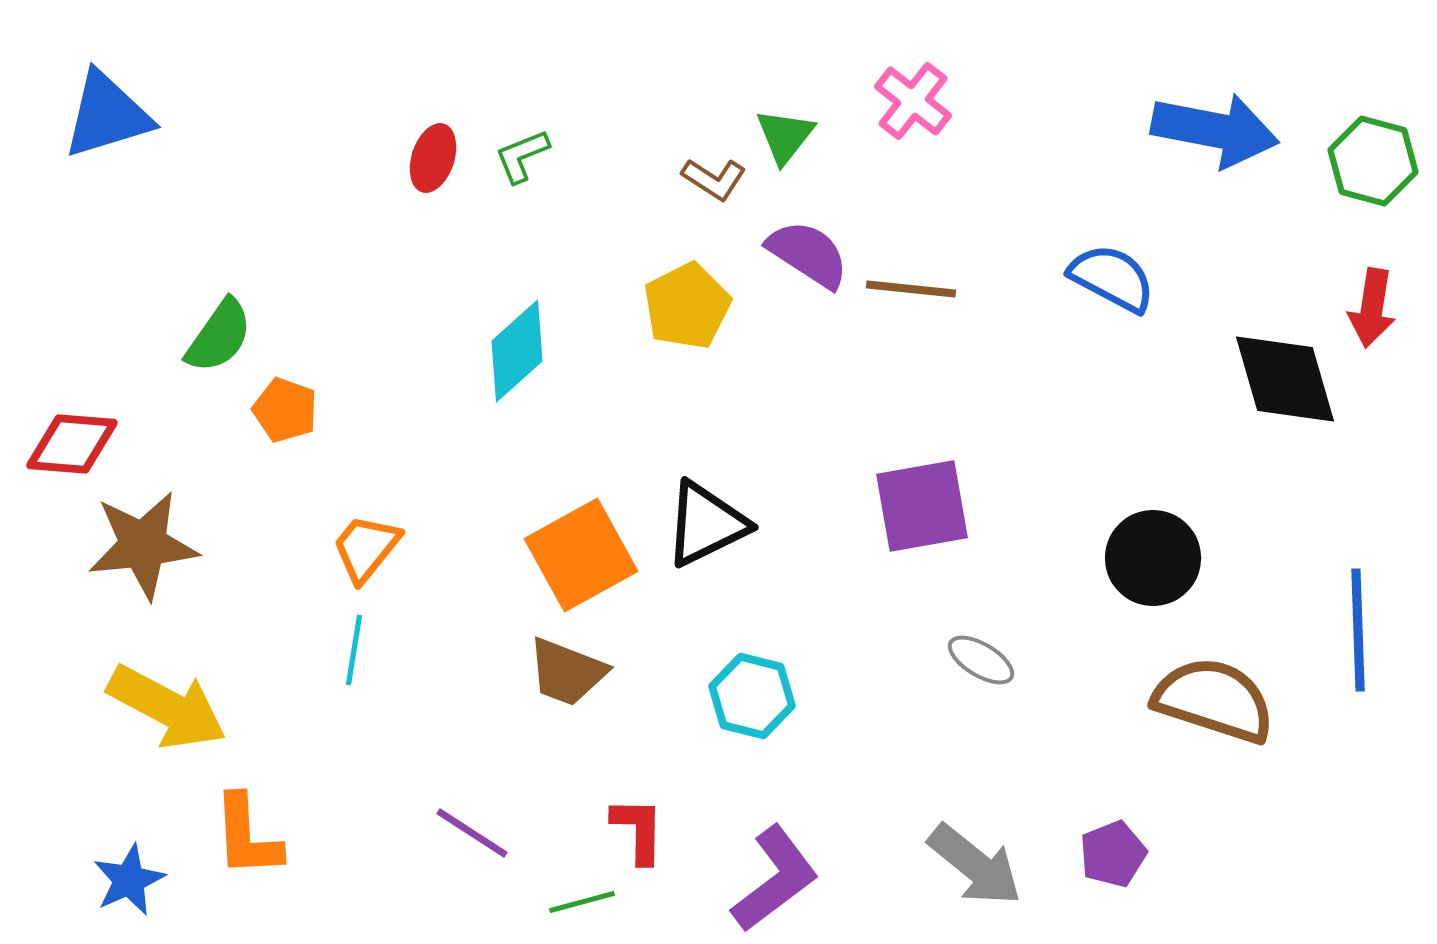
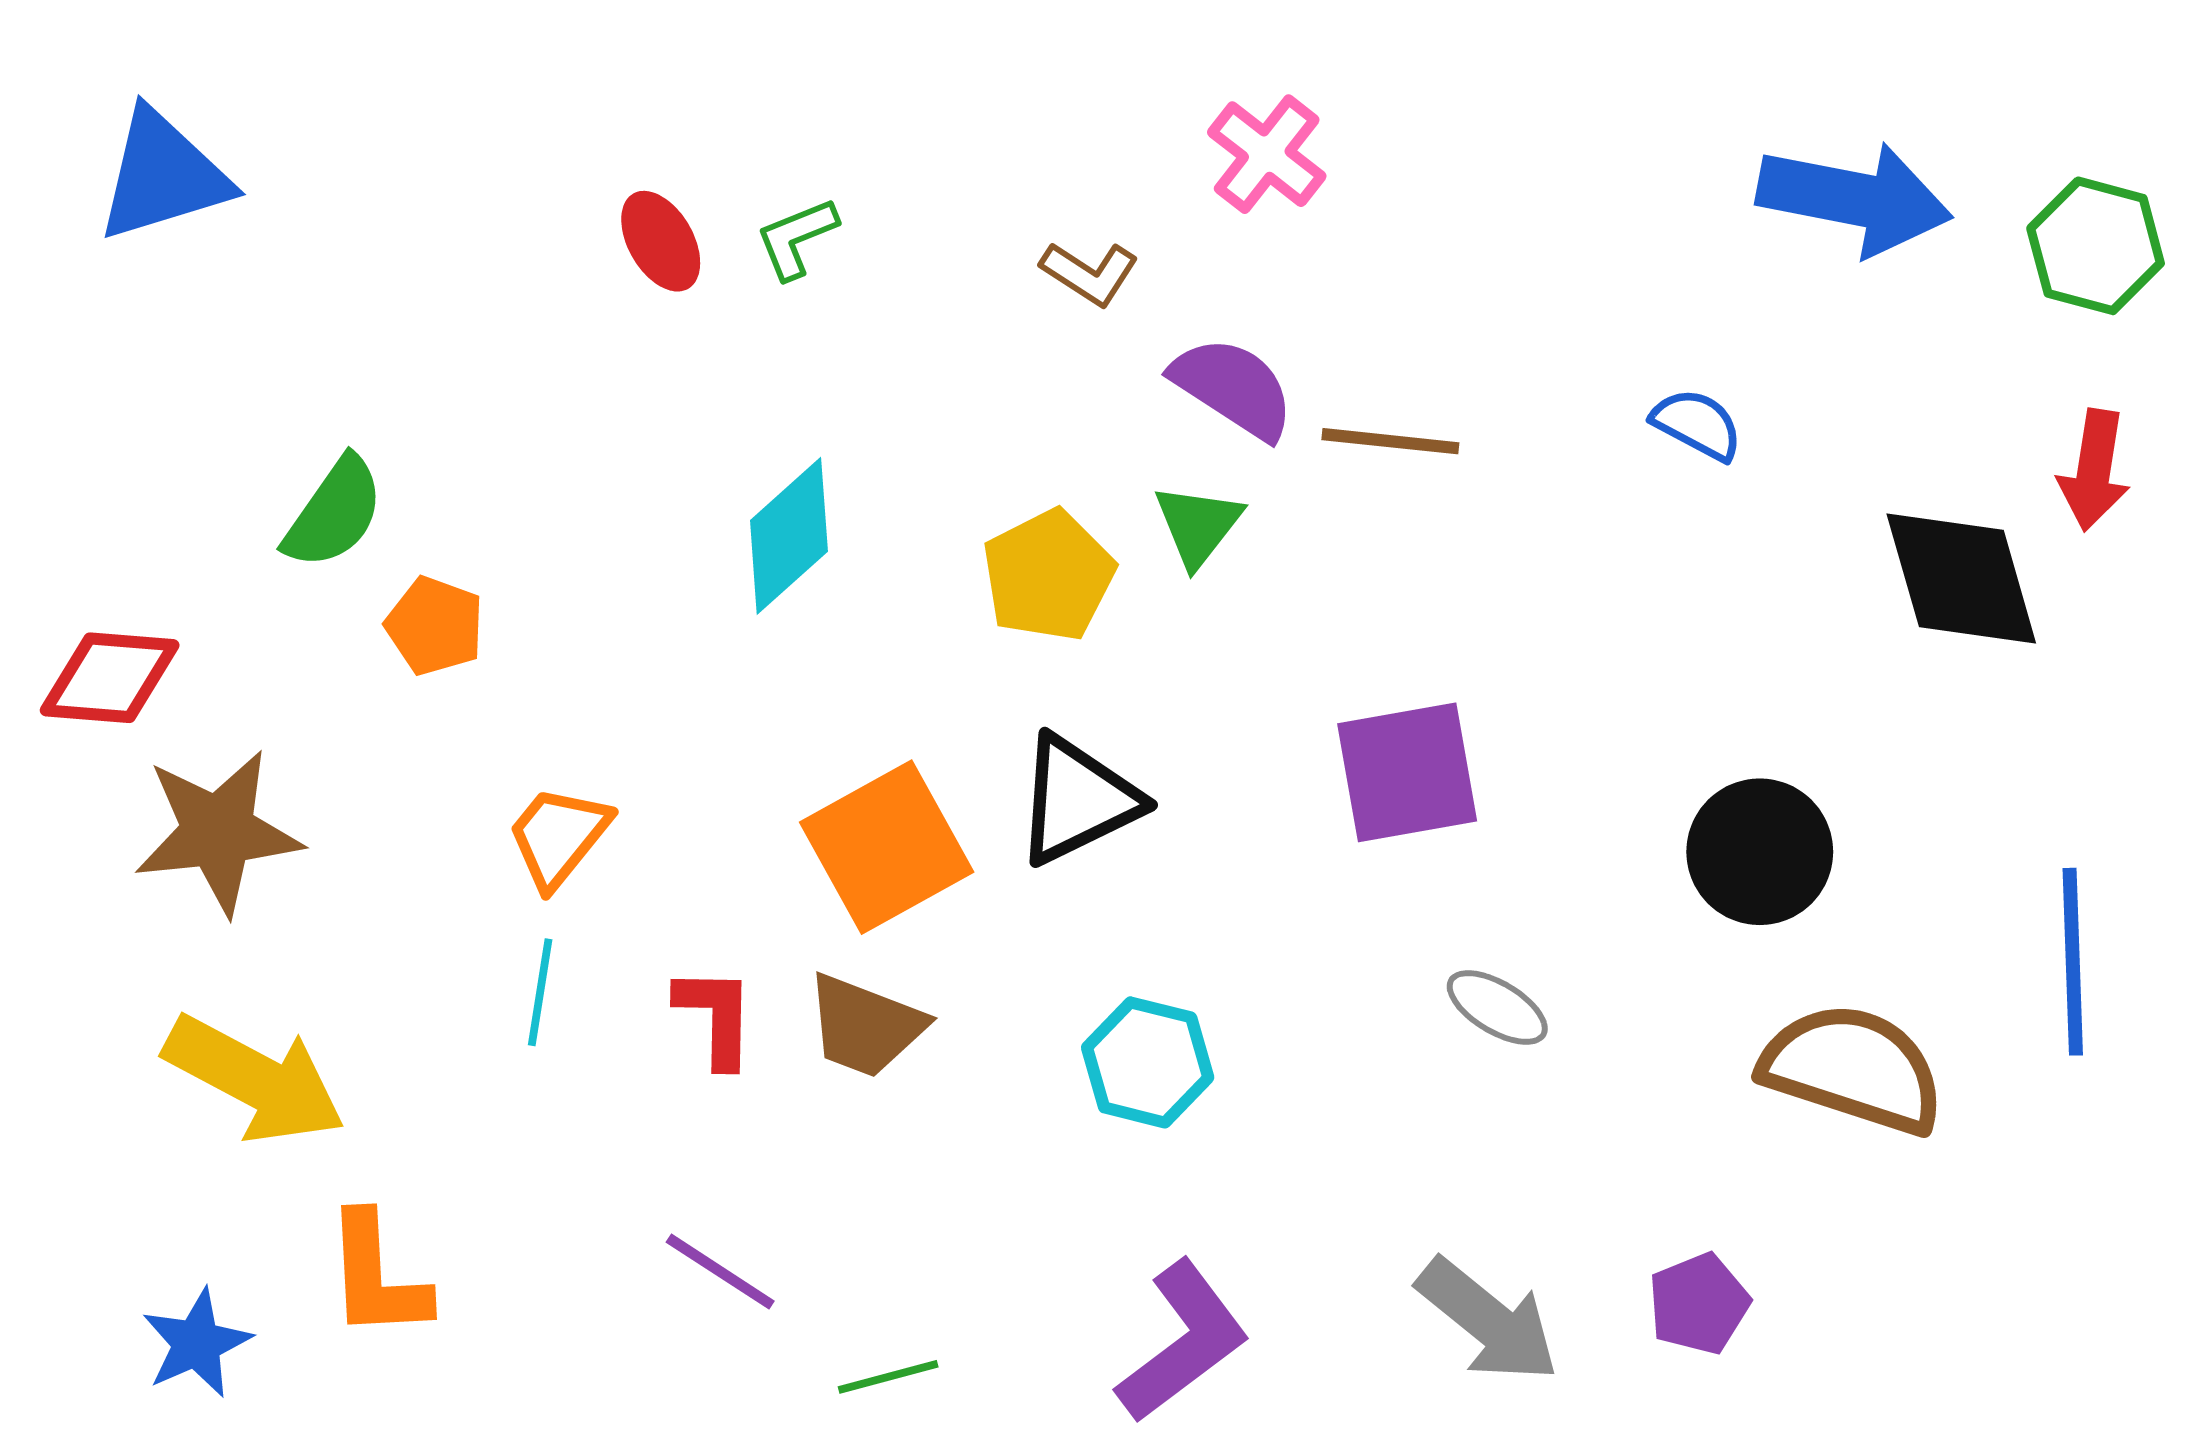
pink cross: (913, 101) -> (1267, 154), moved
green triangle: (785, 136) -> (1198, 525), moved
red ellipse: (433, 158) -> (661, 241), turned -48
blue semicircle: (1112, 278) -> (1697, 424), size x0.7
yellow pentagon: (687, 306) -> (1048, 575), moved
red L-shape: (638, 830) -> (716, 1017), moved

